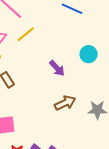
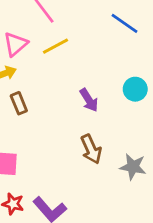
brown arrow: (65, 103) -> (91, 149), turned 80

